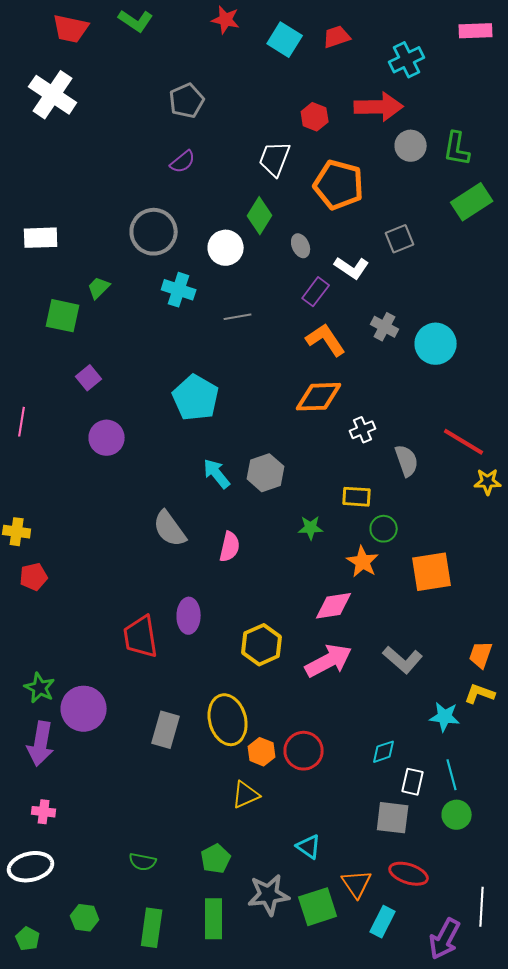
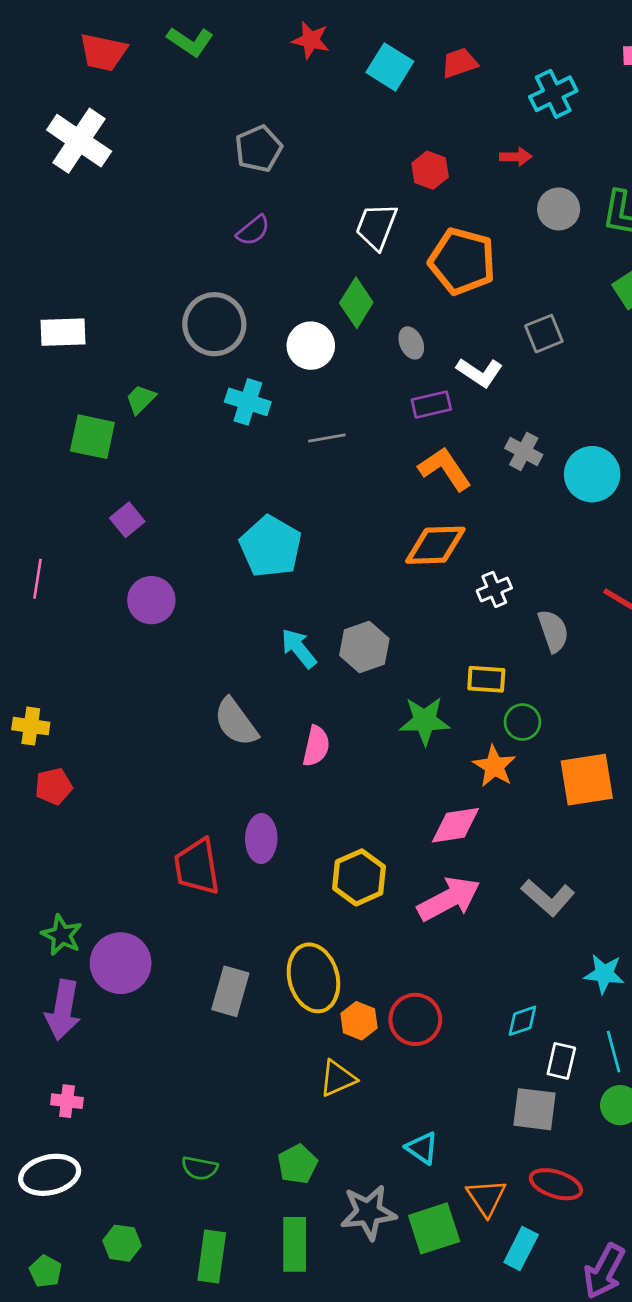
red arrow: (379, 107) -> (516, 157), size x0.5
purple rectangle: (316, 292) -> (431, 405), turned 40
green star: (311, 528) -> (425, 721), size x1.5

